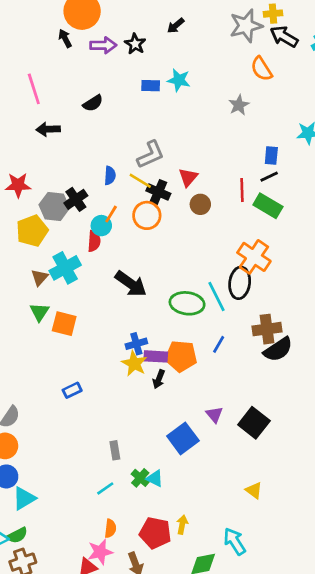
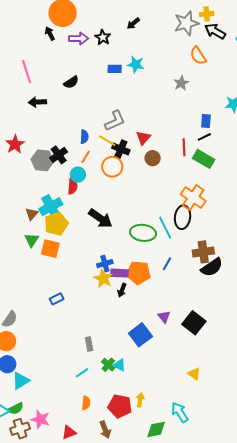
red star: (18, 185) -> (15, 144), turned -30
orange line: (111, 214) -> (86, 157), moved
yellow pentagon: (32, 231) -> (56, 224), moved
pink star: (100, 552) -> (40, 419), moved, turned 30

